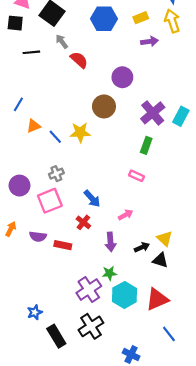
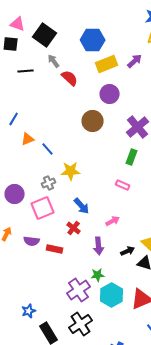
yellow rectangle: (141, 18) -> (107, 64), moved, size x1.5
purple arrow: (149, 41) -> (135, 61), turned -35
yellow star: (80, 132) -> (71, 171), moved

